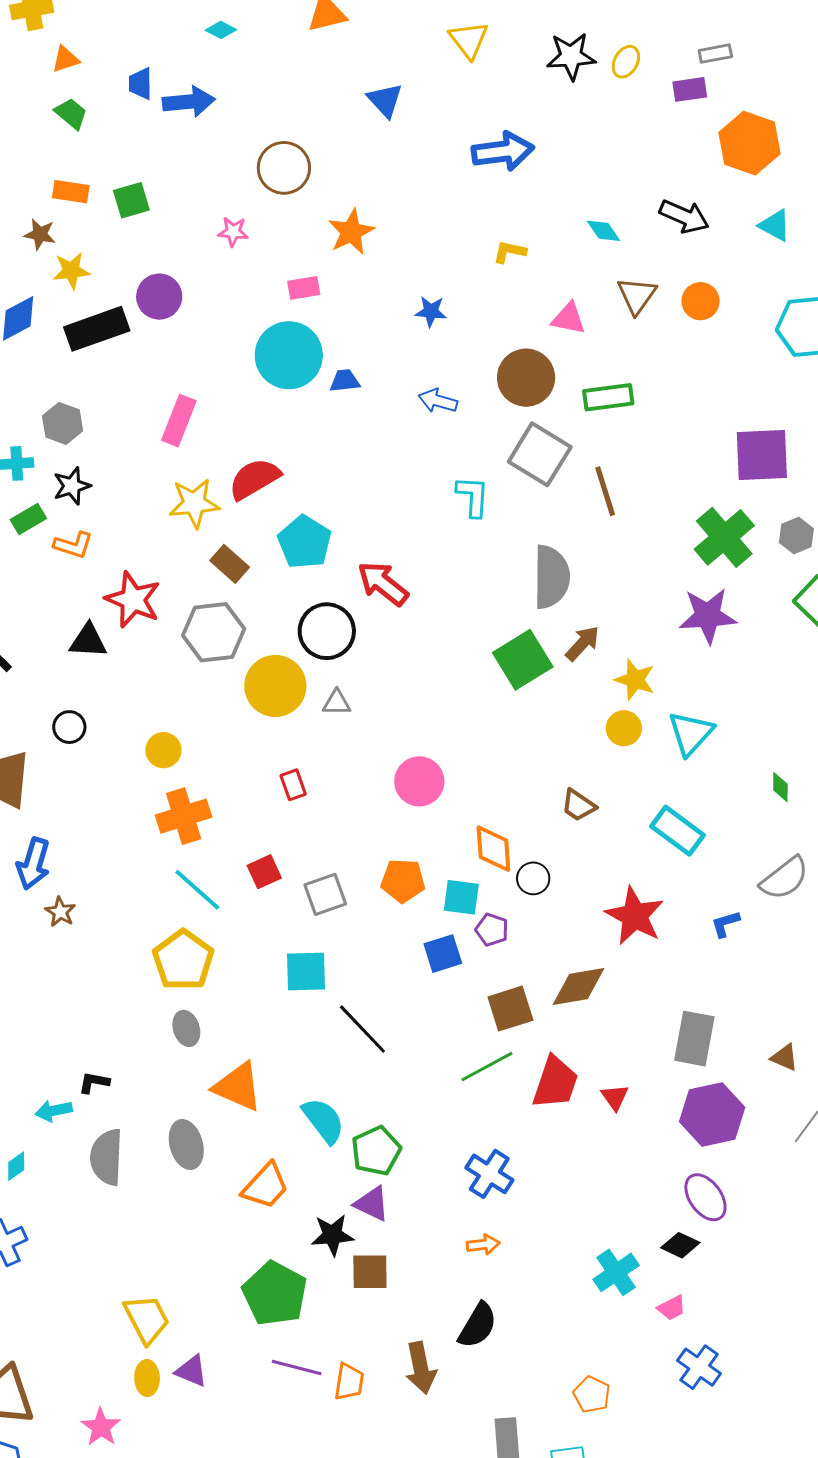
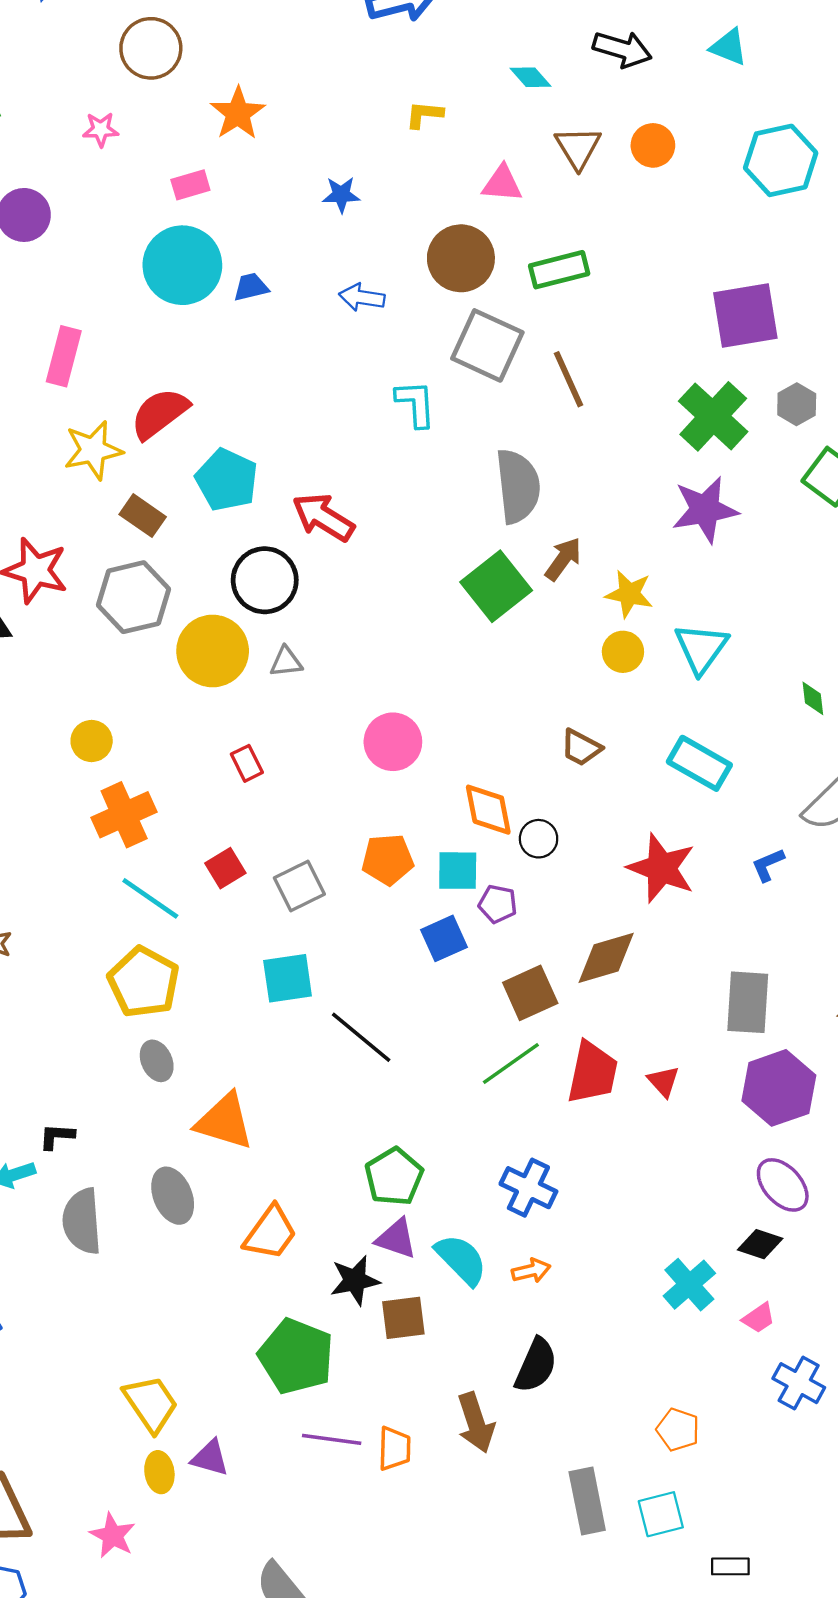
cyan semicircle: (323, 1120) -> (461, 1260), moved

